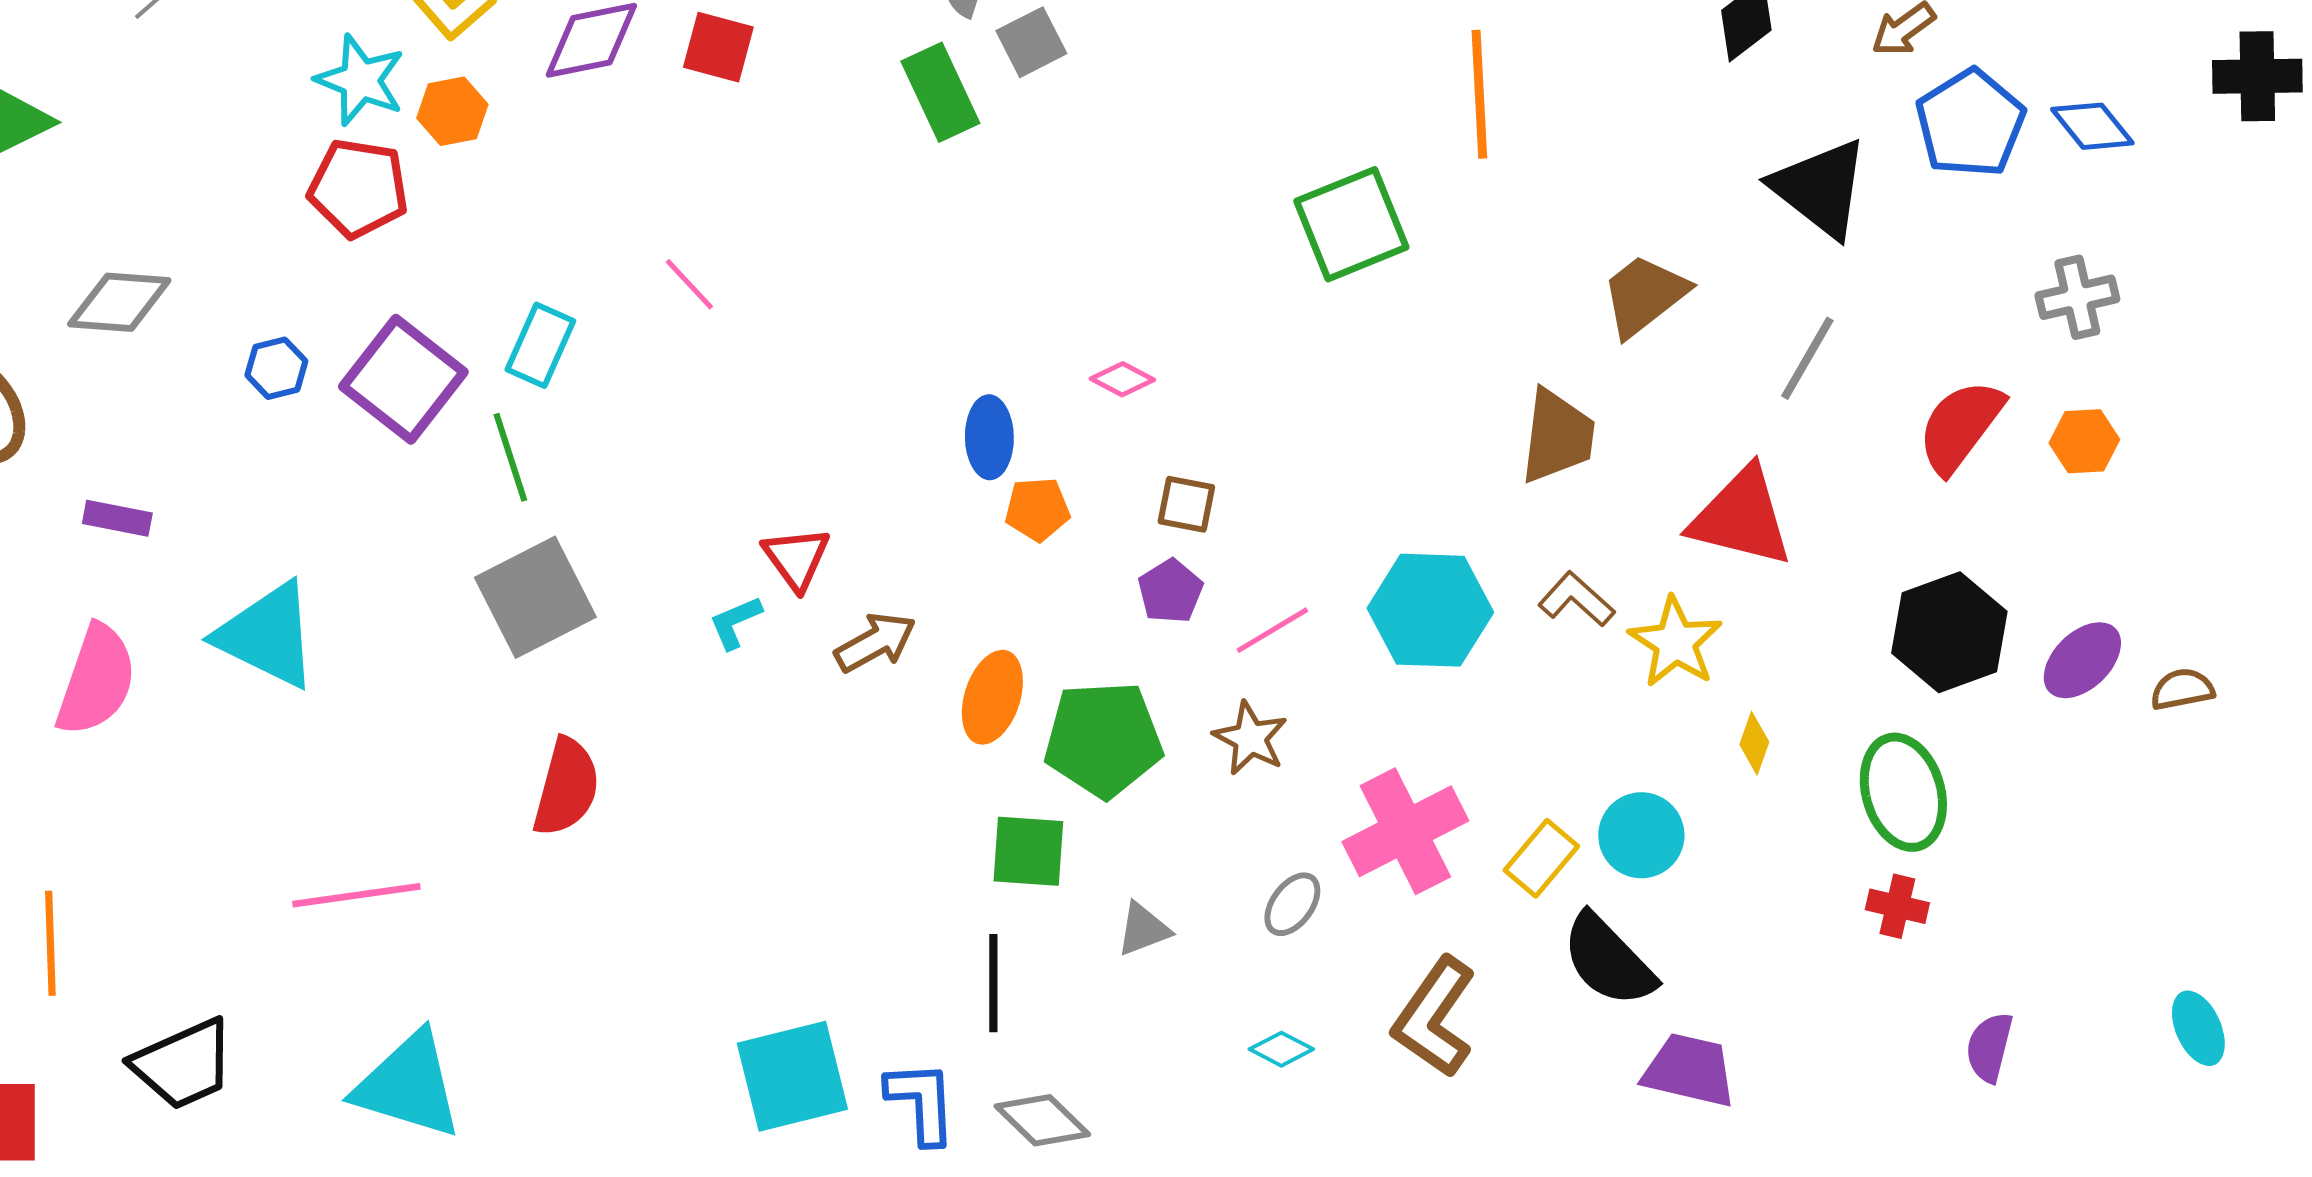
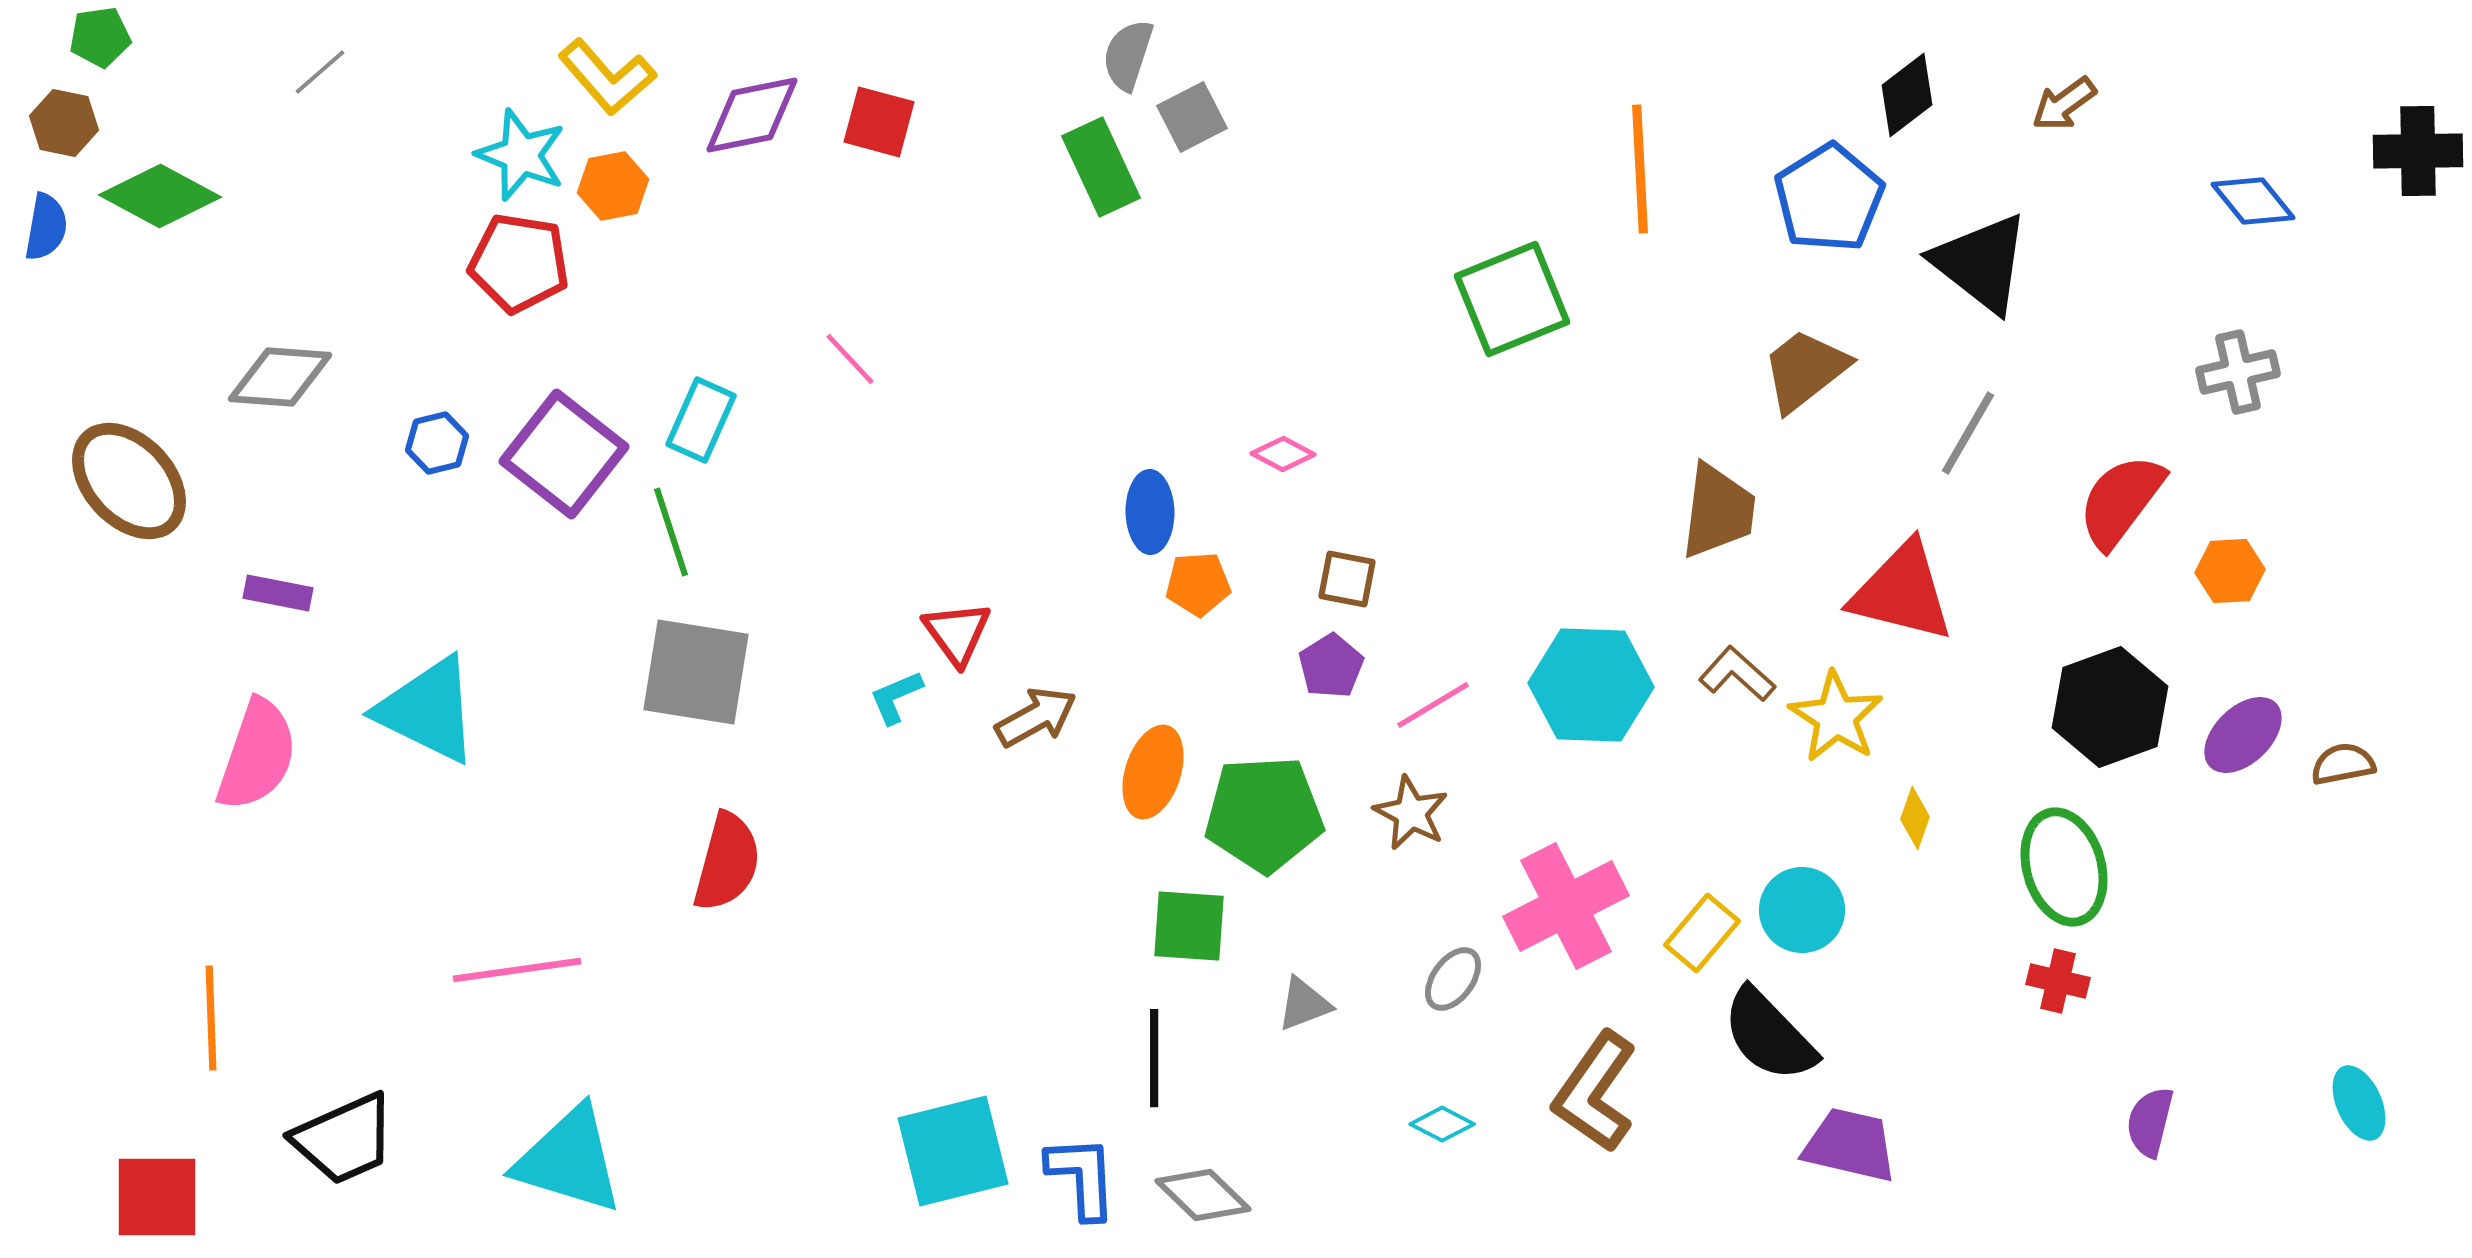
blue pentagon: (1970, 123) -> (1829, 198), moved
orange hexagon: (2084, 441) -> (2230, 571), moved
gray square: (535, 597) -> (696, 672), turned 36

